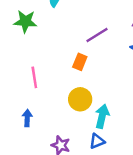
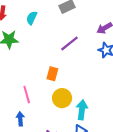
orange rectangle: (80, 62) -> (52, 74), moved
pink line: (34, 77) -> (27, 94), moved

